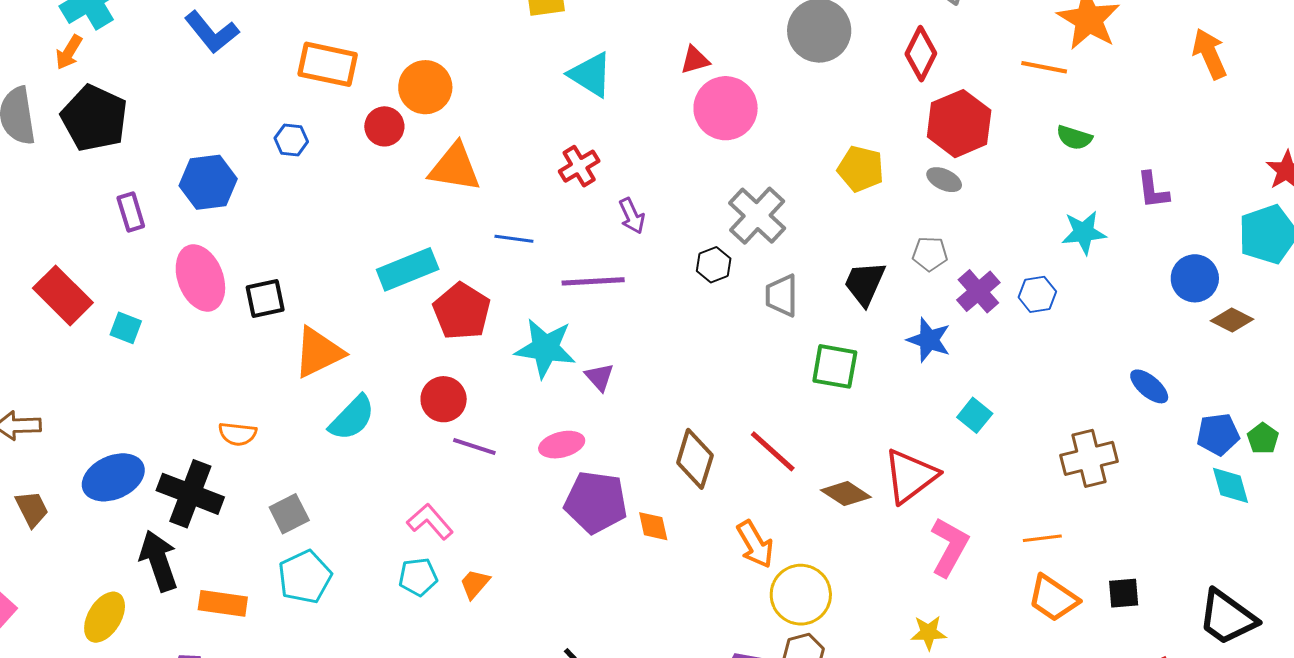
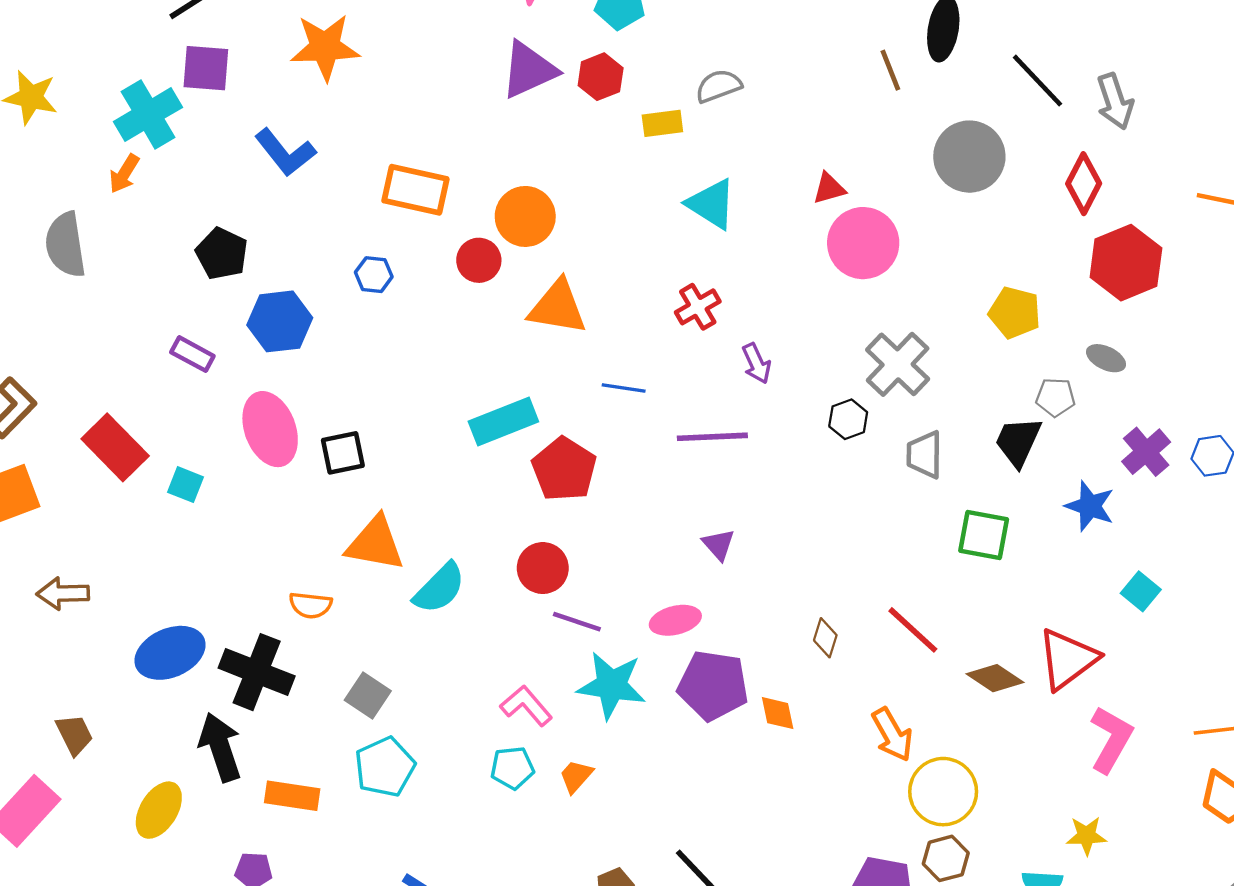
black pentagon: (94, 118) -> (222, 254), moved, size x0.7
gray ellipse: (944, 180) -> (1106, 358), moved
purple rectangle: (131, 212) -> (192, 354), turned -45
gray pentagon: (930, 254) -> (1056, 397), moved
cyan star: (545, 348) -> (611, 685), moved
orange triangle: (319, 352) -> (375, 544), moved, turned 36
brown diamond: (695, 459) -> (825, 638), size x0.6
brown trapezoid: (32, 509) -> (74, 735), moved
gray square: (289, 514) -> (368, 695), turned -30

